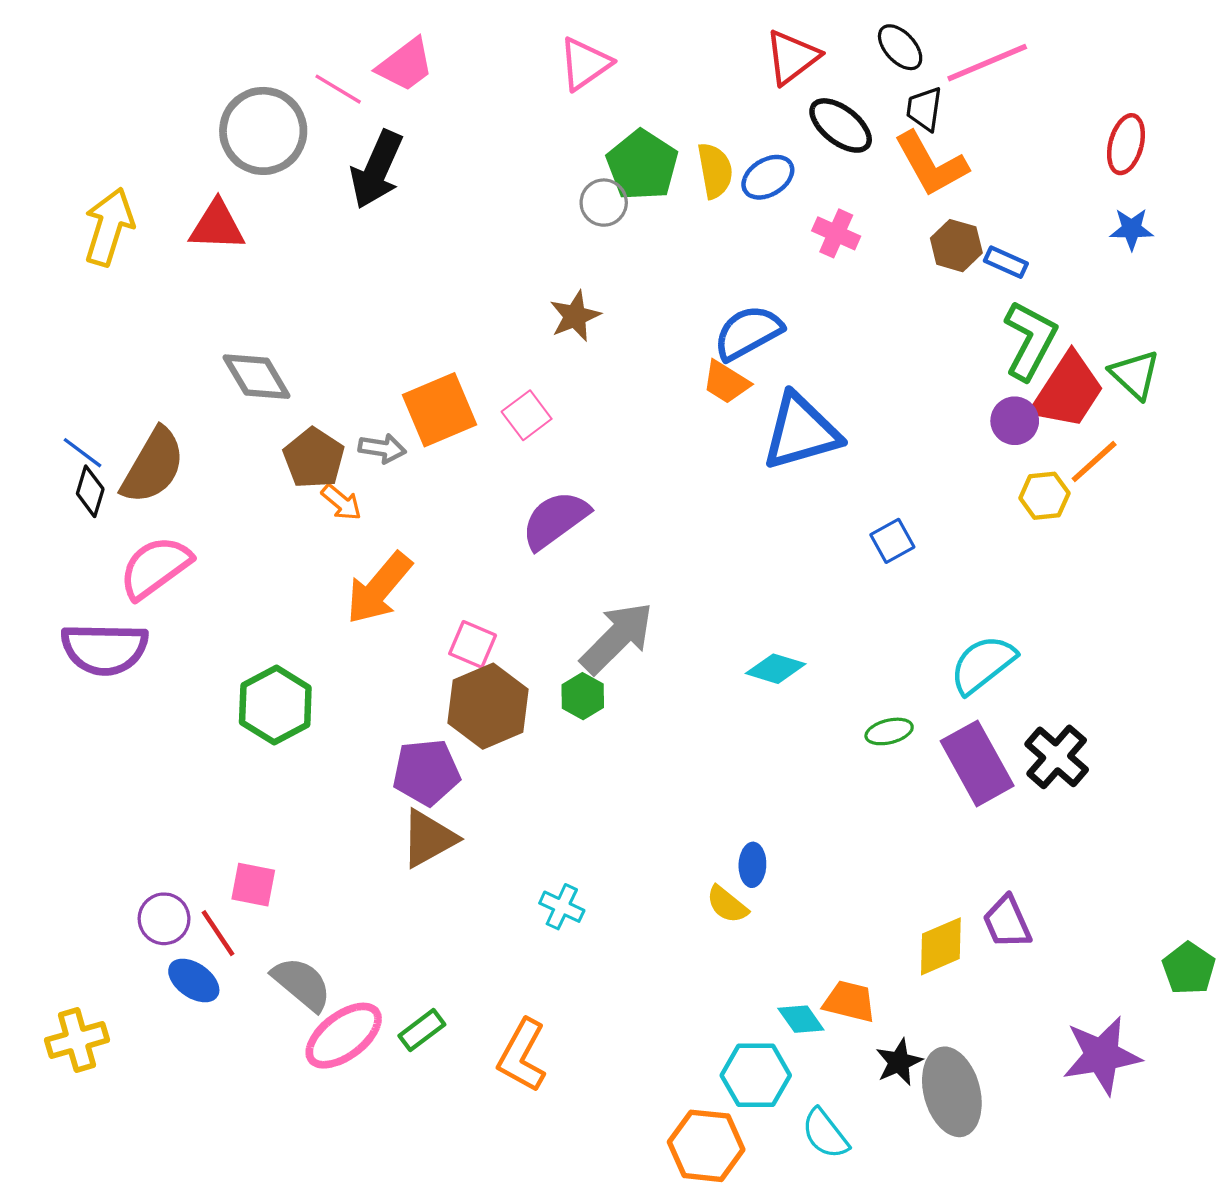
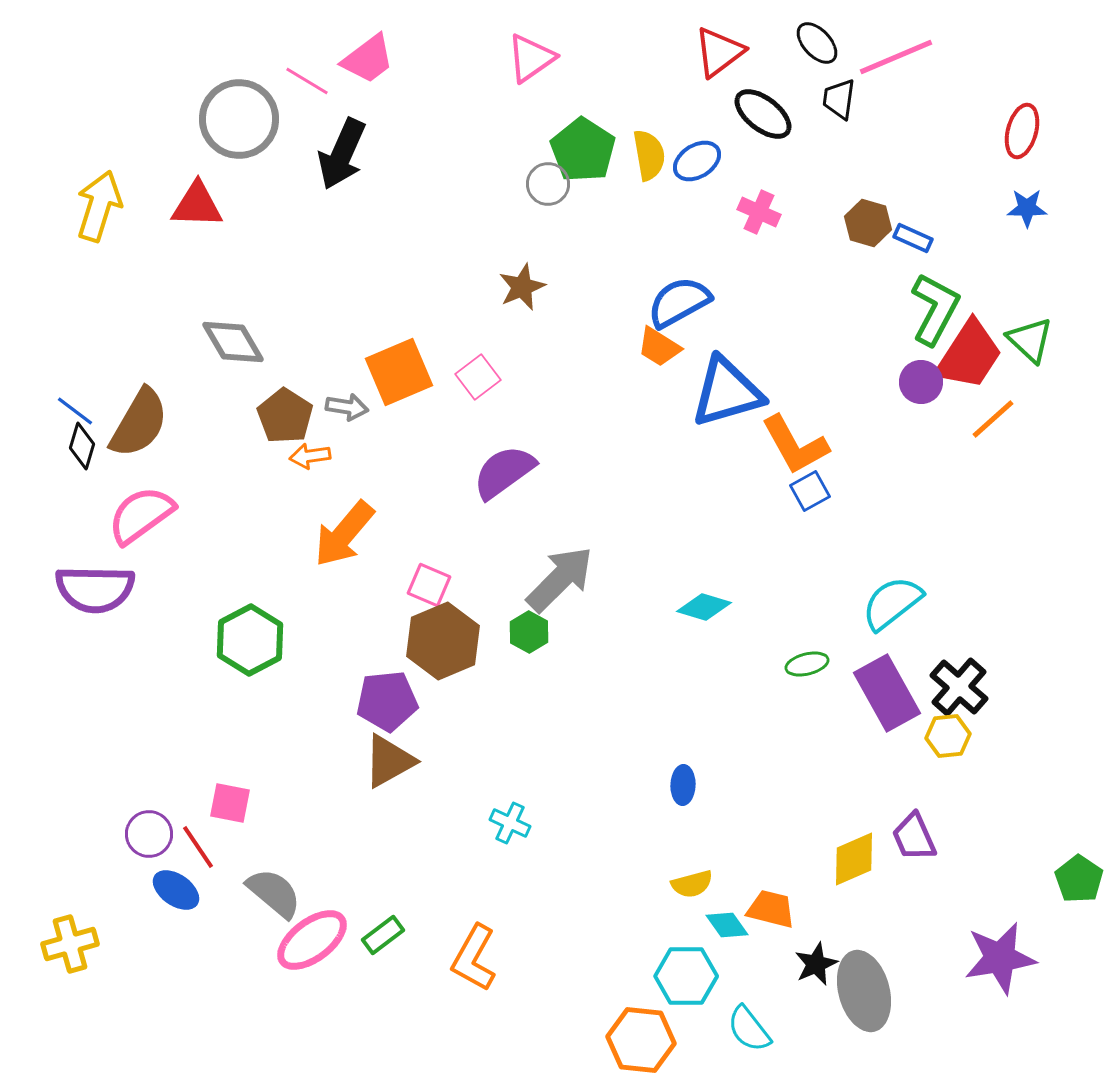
orange L-shape: (931, 164) -> (795, 445), moved
yellow hexagon: (1044, 496) -> (948, 736), moved
orange arrow: (341, 502) -> (310, 456), turned 132
yellow semicircle: (727, 904) -> (692, 884), moved, turned -54

